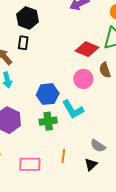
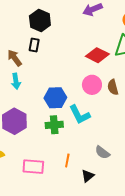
brown semicircle: (105, 70) -> (113, 87), moved
black triangle: (91, 164) -> (88, 176), moved

